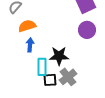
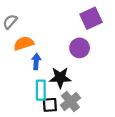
purple circle: (87, 30) -> (80, 48), moved
blue arrow: (30, 45) -> (36, 62), moved

